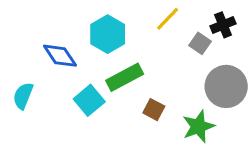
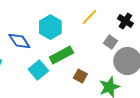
black cross: (223, 25) -> (125, 21), turned -35
gray square: (200, 43) -> (110, 42), moved

